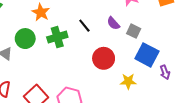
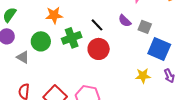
orange star: (41, 12) -> (54, 15), turned -30
red circle: (104, 58) -> (99, 49), moved
purple arrow: (165, 72) -> (169, 76), moved

